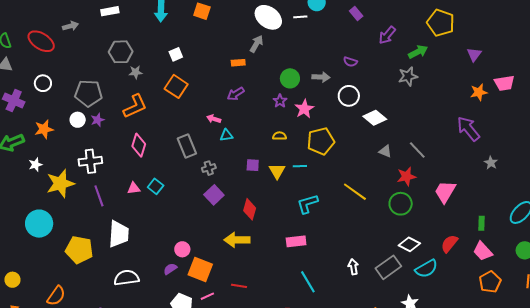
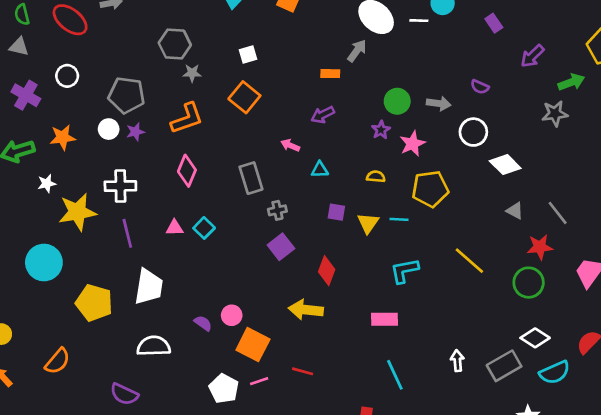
cyan triangle: (226, 135) -> (320, 170), moved
purple semicircle: (170, 269) -> (203, 323), moved, turned 64

